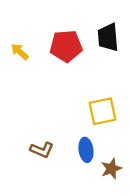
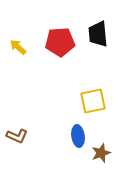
brown L-shape: (42, 150) -> (17, 136), moved

